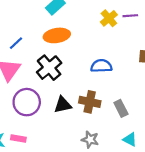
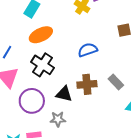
black triangle: (63, 105) -> (64, 94), turned 42
gray star: (90, 140) -> (58, 119), moved

